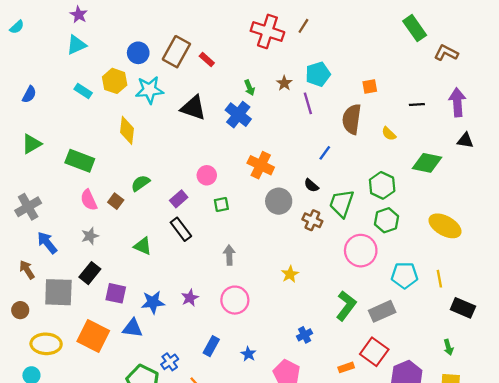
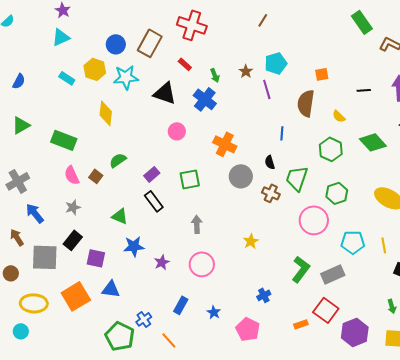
red cross: (267, 31) -> (192, 25), moved
red rectangle: (207, 60) -> (185, 64), moved
blue line: (325, 153) -> (282, 133), turned -32
green diamond: (427, 163) -> (373, 142), turned 36
pink circle: (207, 175) -> (177, 131), moved
black semicircle: (311, 185) -> (270, 162), turned 32
green hexagon: (382, 185) -> (331, 149), moved
green square: (221, 205) -> (190, 179), size x1.5
blue star: (153, 302) -> (134, 246), moved
orange square: (93, 336) -> (76, 296), turned 32

